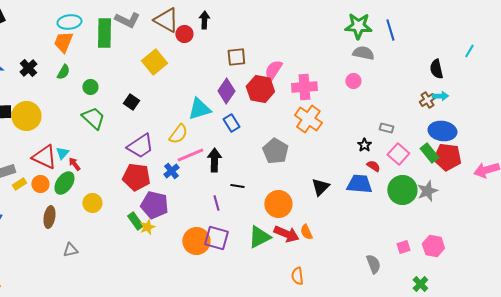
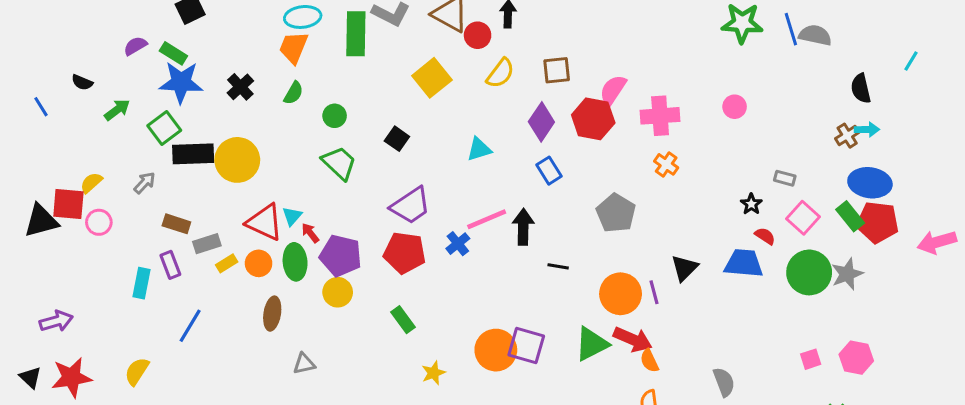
gray semicircle: (363, 53) -> (815, 35), moved
cyan triangle: (199, 109) -> (479, 149), moved, size x0.7
orange cross: (308, 119) -> (666, 164), size x0.6
yellow semicircle: (178, 134) -> (500, 73), moved
green ellipse: (64, 183) -> (295, 262), turned -40
purple line: (216, 203) -> (654, 292), moved
purple pentagon: (154, 205) -> (341, 256), moved
yellow star: (147, 227) -> (433, 373), moved
orange semicircle: (306, 232) -> (649, 361), moved
gray semicircle: (373, 264) -> (724, 382), moved

